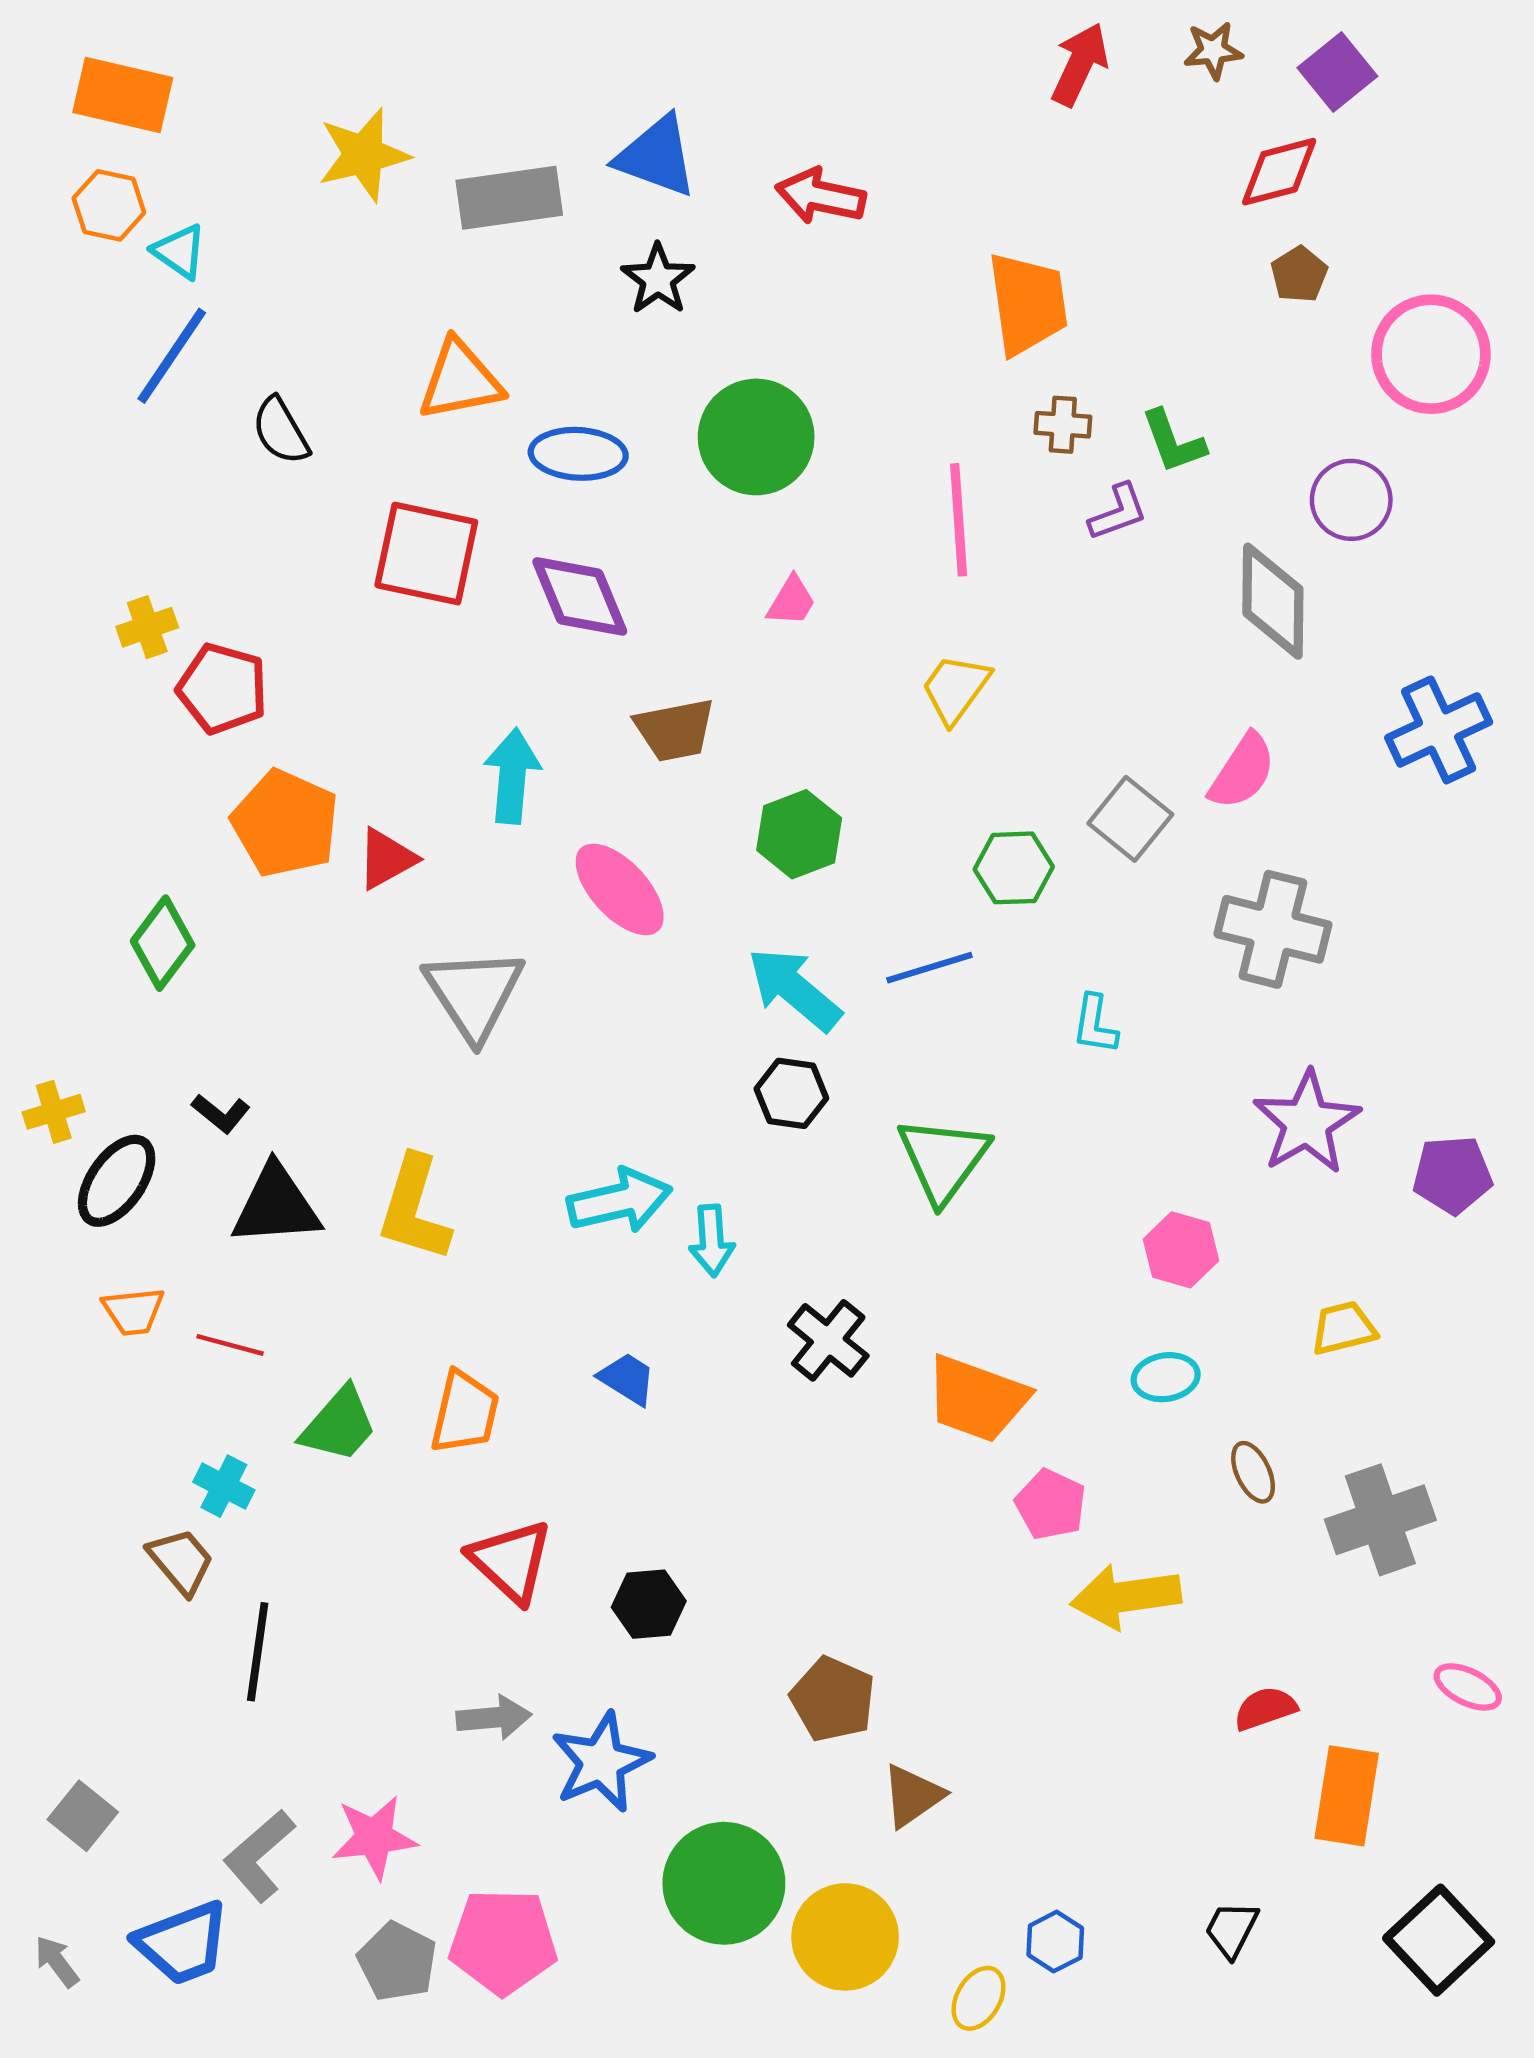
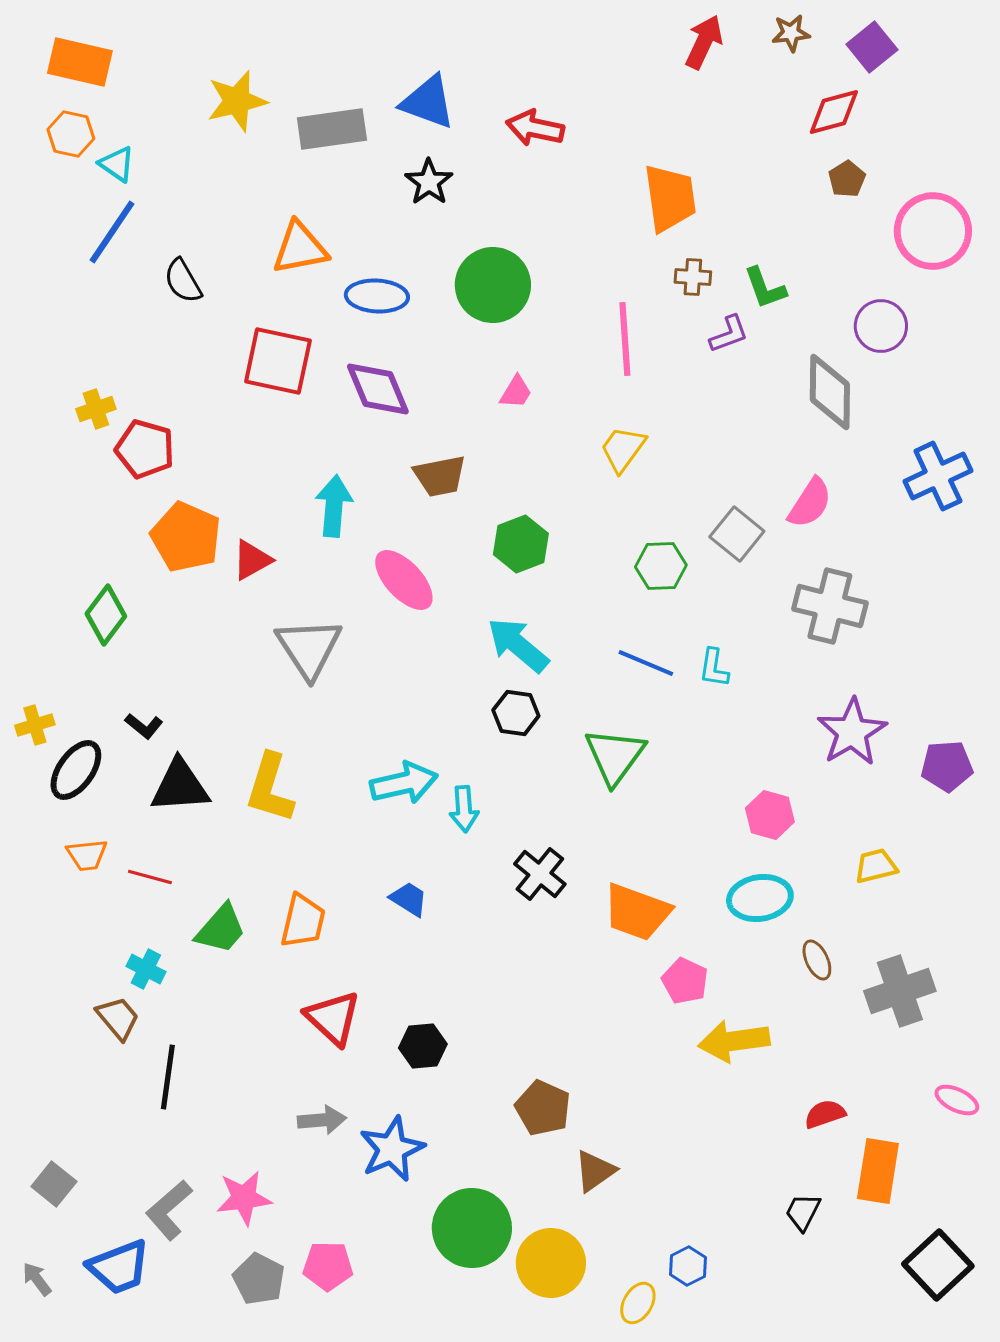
blue line: (929, 968) -> (646, 663), moved, turned 40
cyan ellipse: (1166, 1377) -> (760, 898), size x1.5
black trapezoid: (1232, 1929) -> (803, 1212), moved
pink pentagon: (503, 1942) -> (328, 1266), size x0.7

